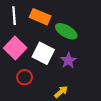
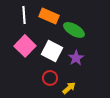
red circle: (25, 77) -> (50, 78), moved

